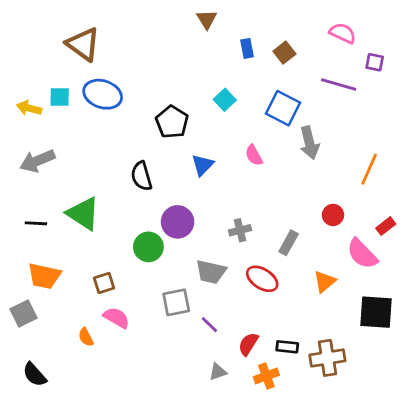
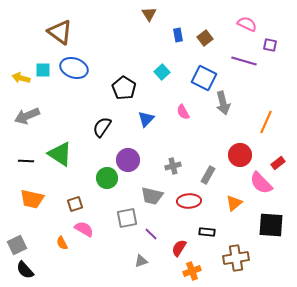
black semicircle: (141, 176) -> (102, 127), turned 50
red circle: (333, 215) -> (240, 155), size x1.5
red ellipse: (262, 279) -> (189, 201), turned -35
gray square: (23, 314) -> (17, 245), moved
black rectangle: (287, 347) -> (207, 232), moved
gray triangle: (218, 372) -> (141, 261), moved

